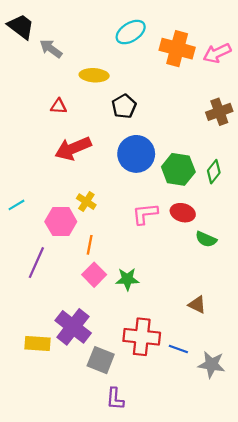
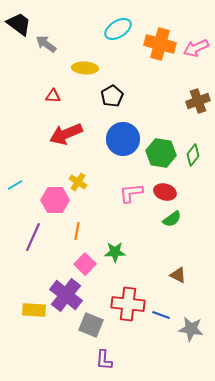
green semicircle: (206, 239) -> (172, 219), moved, turned -60
orange line: (90, 245) -> (77, 231), moved
pink square: (94, 275) -> (85, 264), moved

